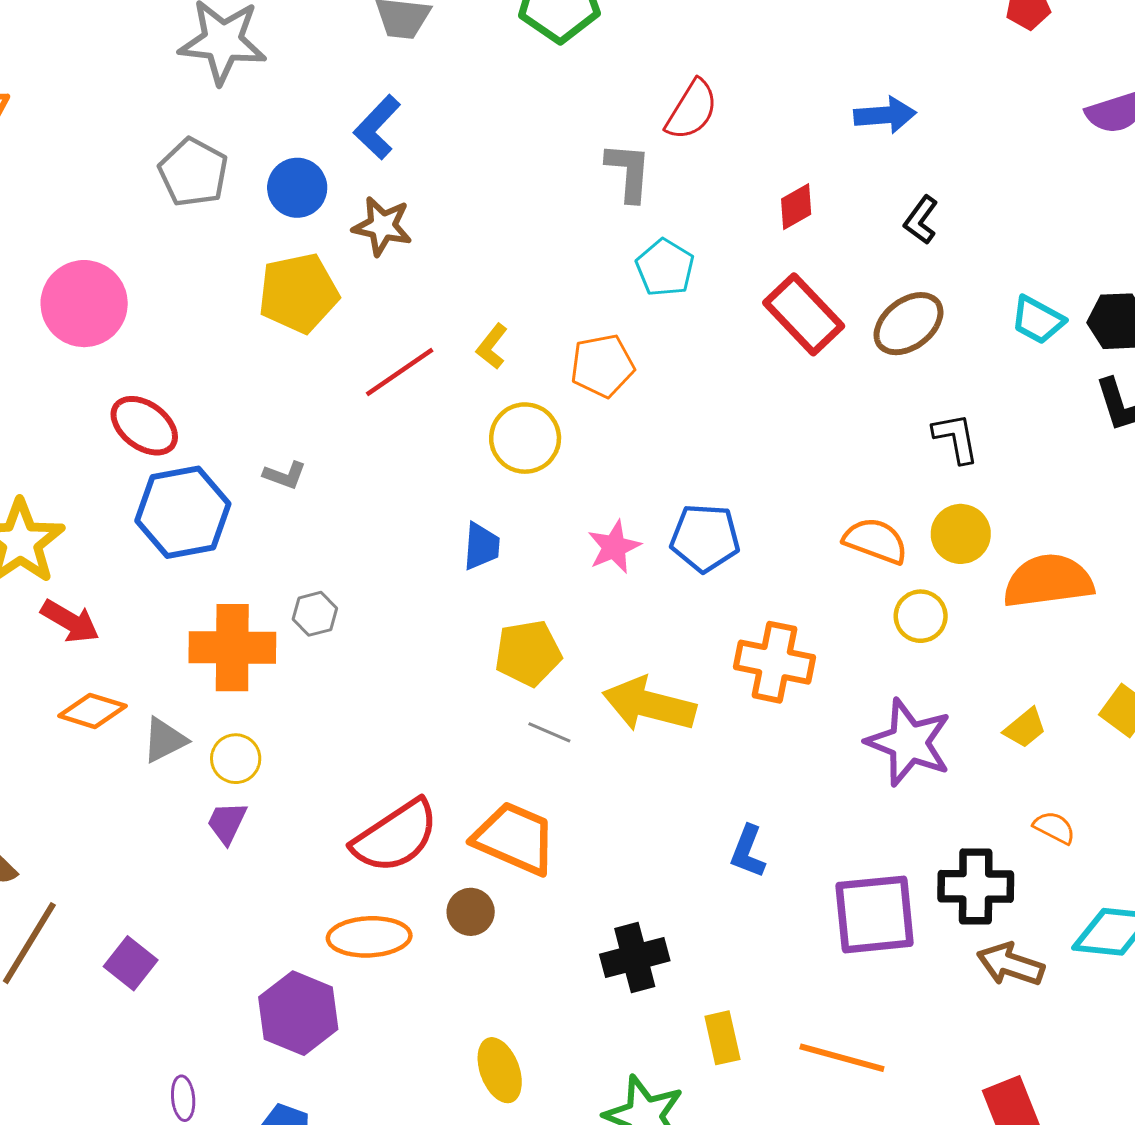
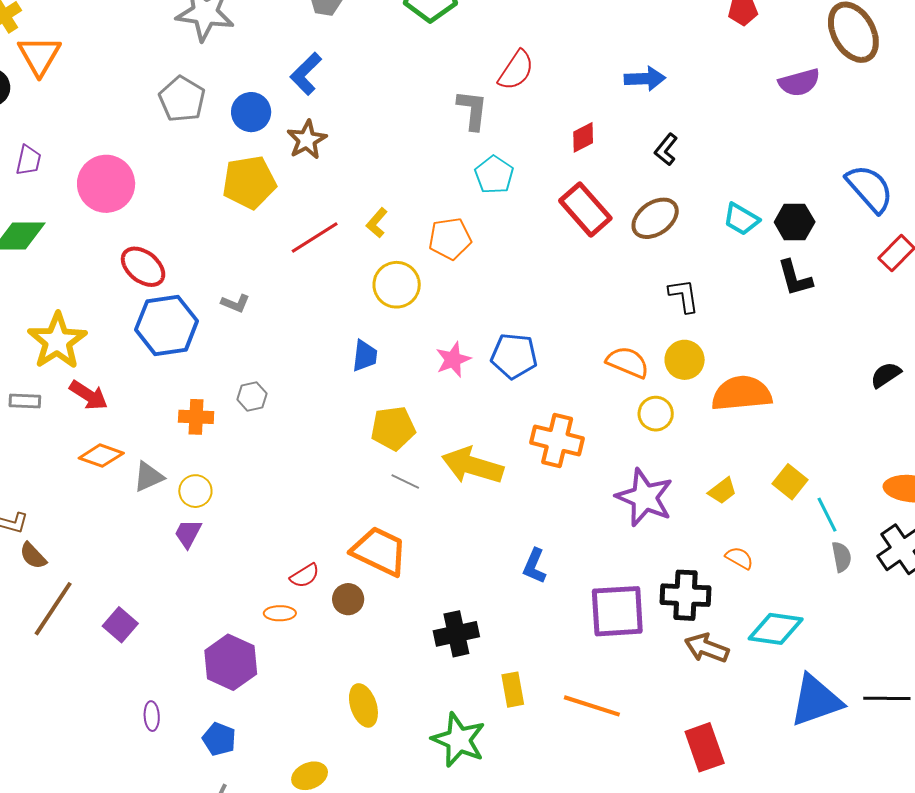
brown star: (382, 226) -> (307, 140), turned 30
orange cross: (232, 648) -> (196, 417), size x0.6
red semicircle: (395, 836) -> (305, 576), moved, size x0.5
orange ellipse: (369, 937) -> (280, 613), size x0.6

